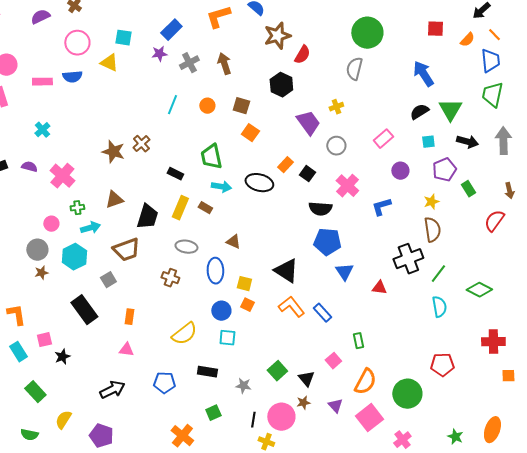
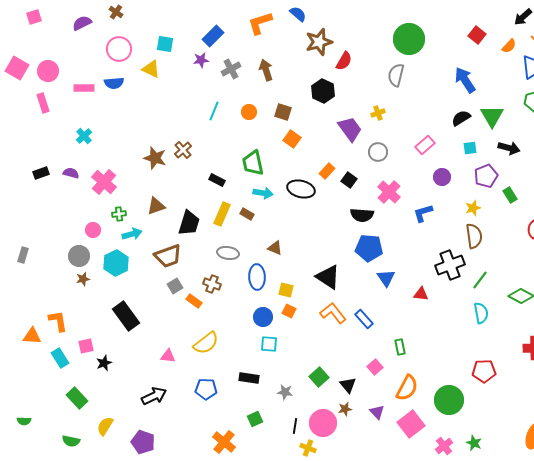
red square: (435, 29) -> (477, 35), turned 36
gray square: (108, 280) -> (175, 286), moved
orange rectangle: (129, 317) -> (194, 301), moved, turned -63
yellow semicircle: (184, 334) -> (206, 343), moved
green star: (455, 437) -> (474, 443), moved

